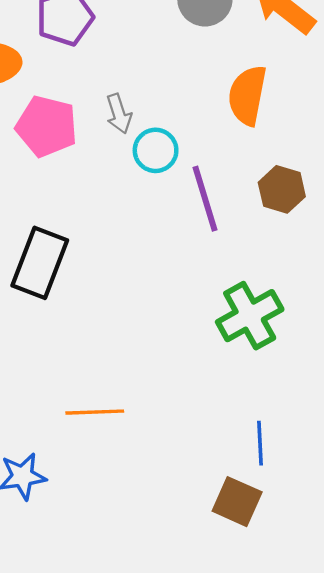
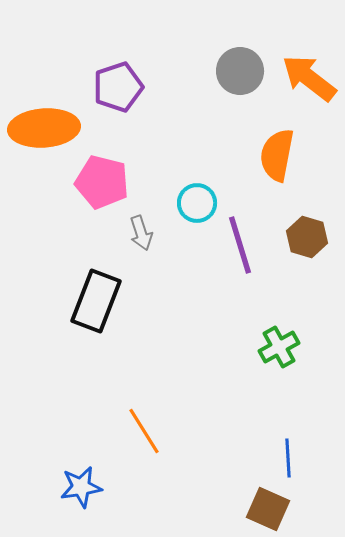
gray arrow: (119, 114) -> (141, 233), moved
green cross: (250, 316) -> (279, 347), size x0.7
orange line: (95, 412) -> (144, 431), turned 60

